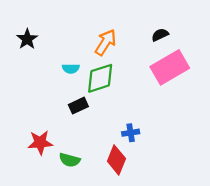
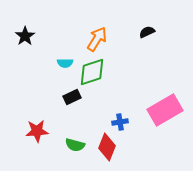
pink rectangle: (170, 67) -> (165, 110), moved
green semicircle: (70, 160) -> (75, 145), moved

